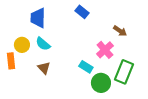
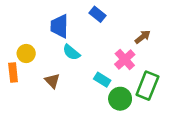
blue trapezoid: (38, 18) -> (59, 26), moved
brown arrow: (120, 31) -> (143, 37), turned -72
cyan semicircle: (43, 44) -> (71, 52), moved

